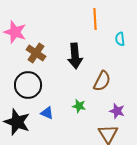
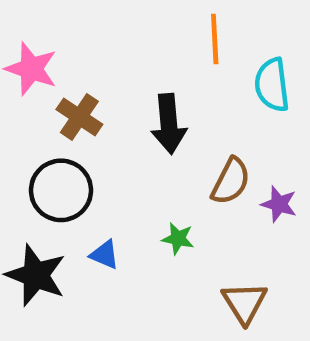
cyan semicircle: (120, 39) -> (272, 85), size x1.6
purple star: (117, 111) -> (279, 204), moved

